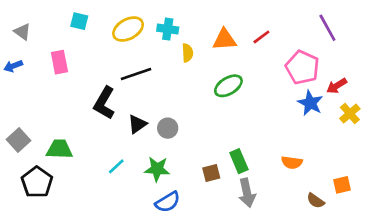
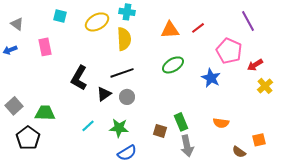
cyan cross: (168, 29) -> (127, 12), moved
yellow semicircle: (187, 53) -> (124, 39), moved, size x1.6
black line: (136, 74) -> (122, 73), moved
blue star: (310, 103) -> (211, 78), moved
brown square: (211, 173) -> (160, 131), turned 32

